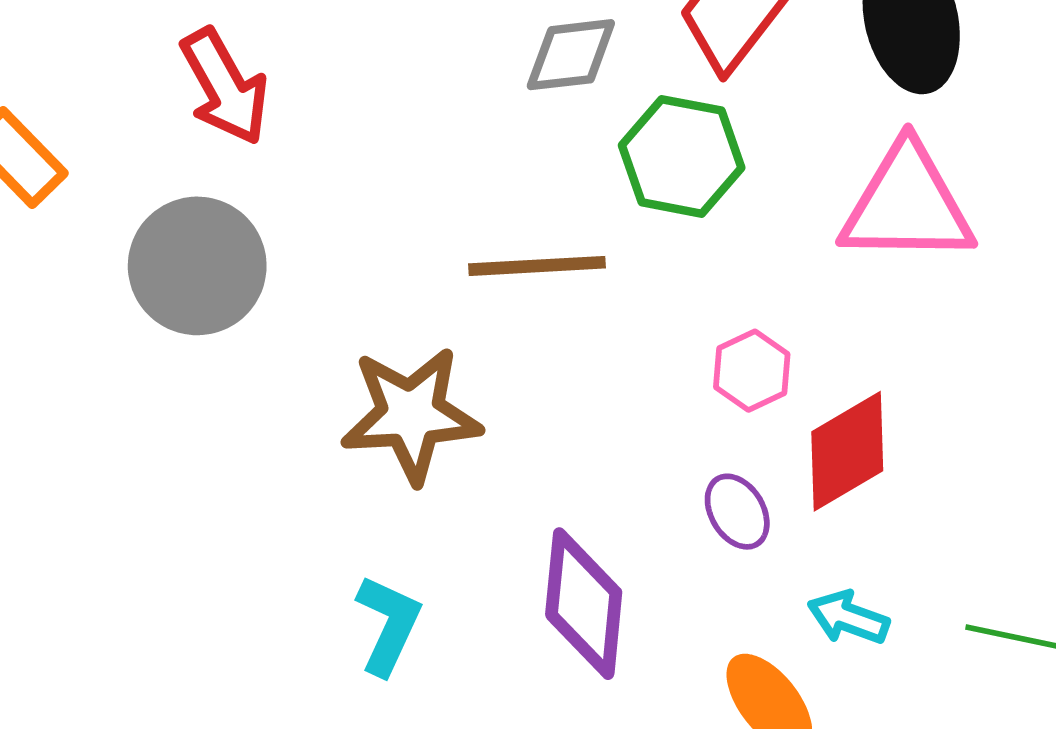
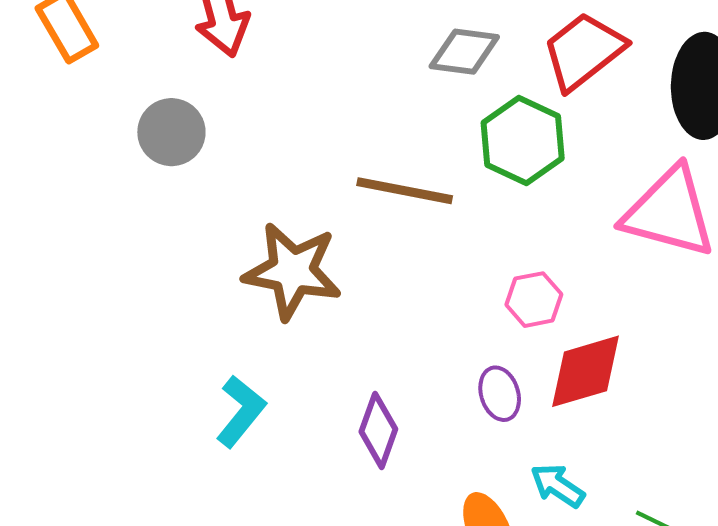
gray circle: (197, 266) -> (171, 132), size x0.7
purple diamond: (584, 604) -> (378, 430), size x0.7

